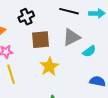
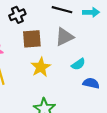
cyan semicircle: (89, 51) -> (78, 64), moved

